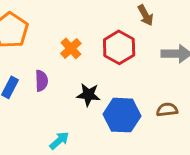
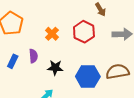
black star: (88, 95) -> (55, 68), moved
brown semicircle: (167, 110) -> (118, 72), size x1.6

